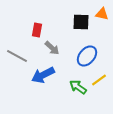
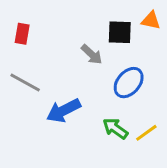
red rectangle: (37, 30) -> (22, 34), moved
gray arrow: (52, 48) -> (92, 54), moved
yellow line: (99, 80) -> (146, 133), moved

